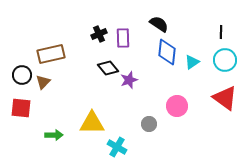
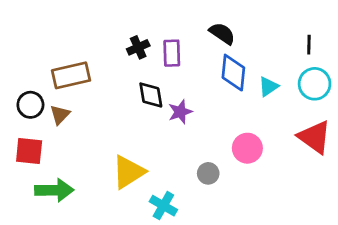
black diamond: (108, 68) -> (151, 95), turned 30
yellow triangle: (92, 123) -> (128, 172), turned -32
green arrow: (54, 135) -> (54, 190), moved, size x1.5

